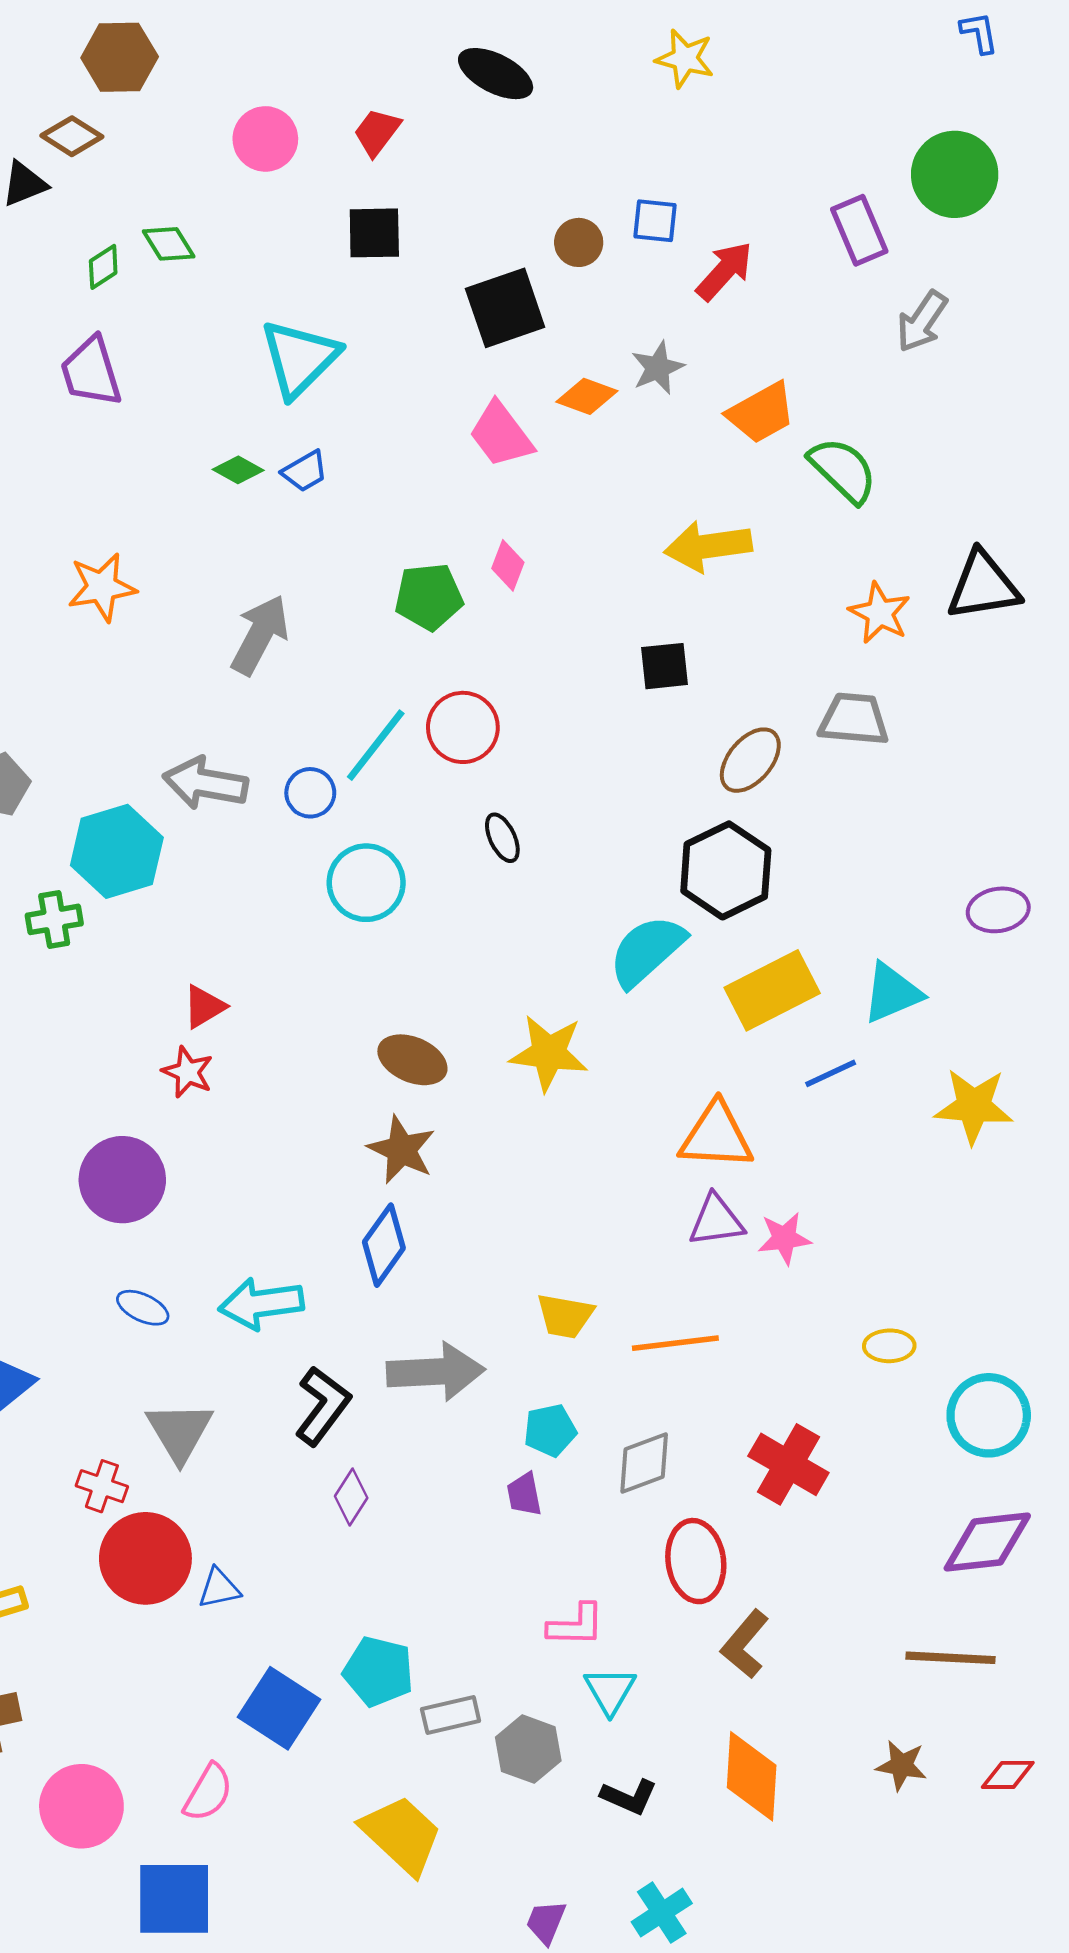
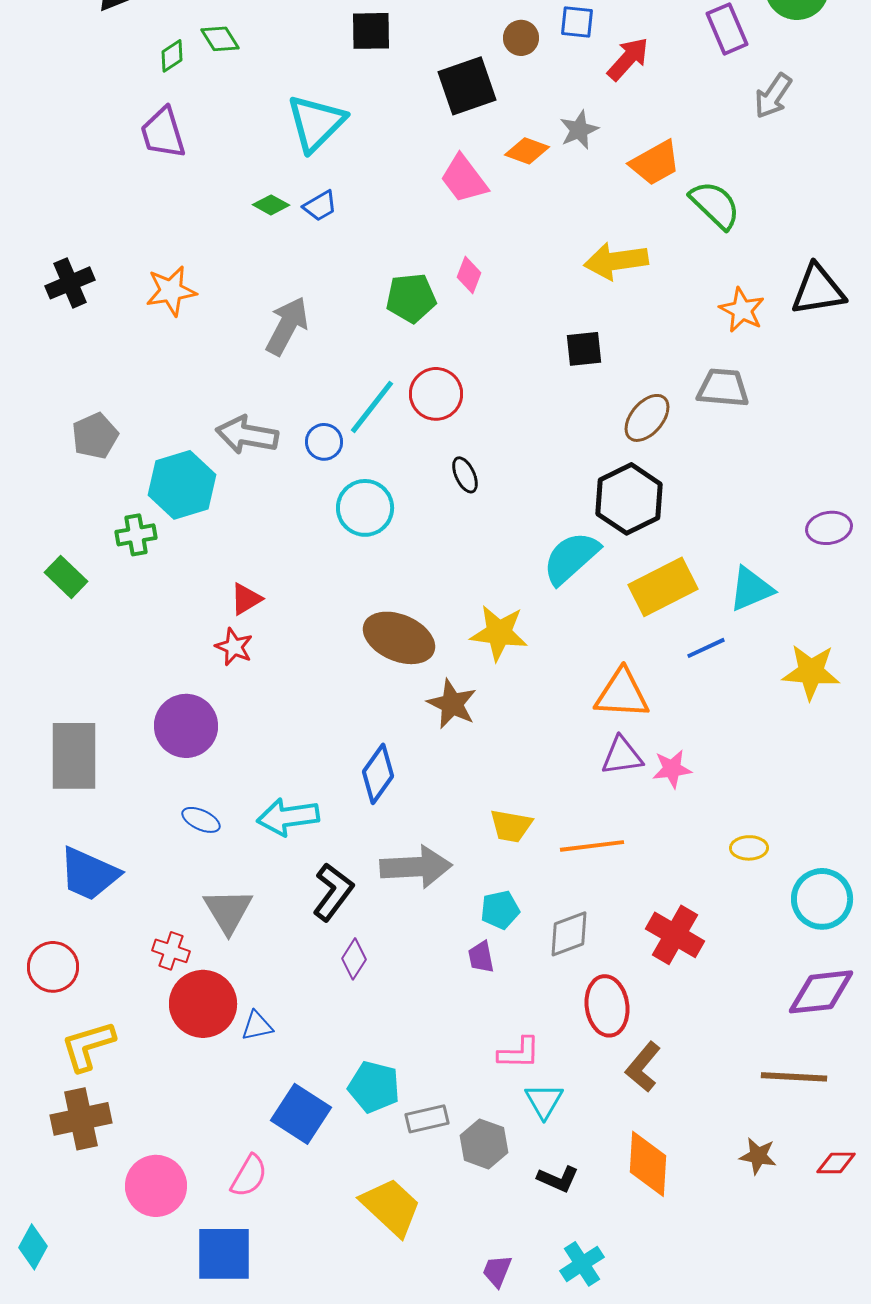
brown ellipse: (412, 1060) -> (399, 638), size x1.4
brown star: (402, 1150) -> (452, 704), moved

